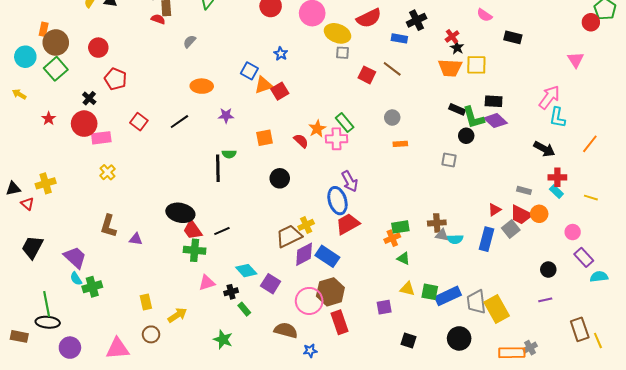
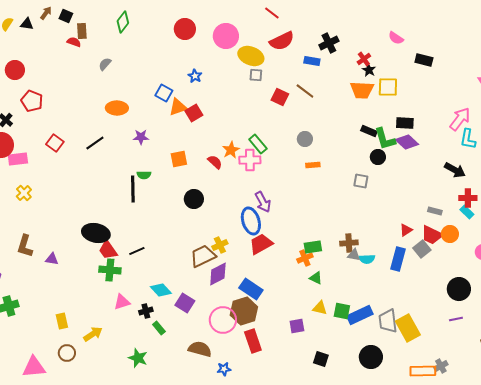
blue rectangle: (327, 256) -> (251, 289), moved
black circle: (548, 270) -> (459, 289), size x1.5

